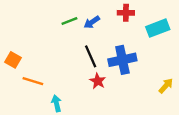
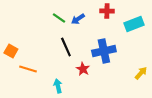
green line: (69, 21) -> (59, 18), turned 56
black line: (91, 56) -> (66, 47), moved
cyan arrow: (56, 103) -> (58, 86), moved

